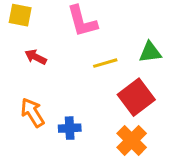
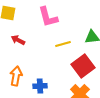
orange arrow: (33, 113) -> (16, 76), turned 42

